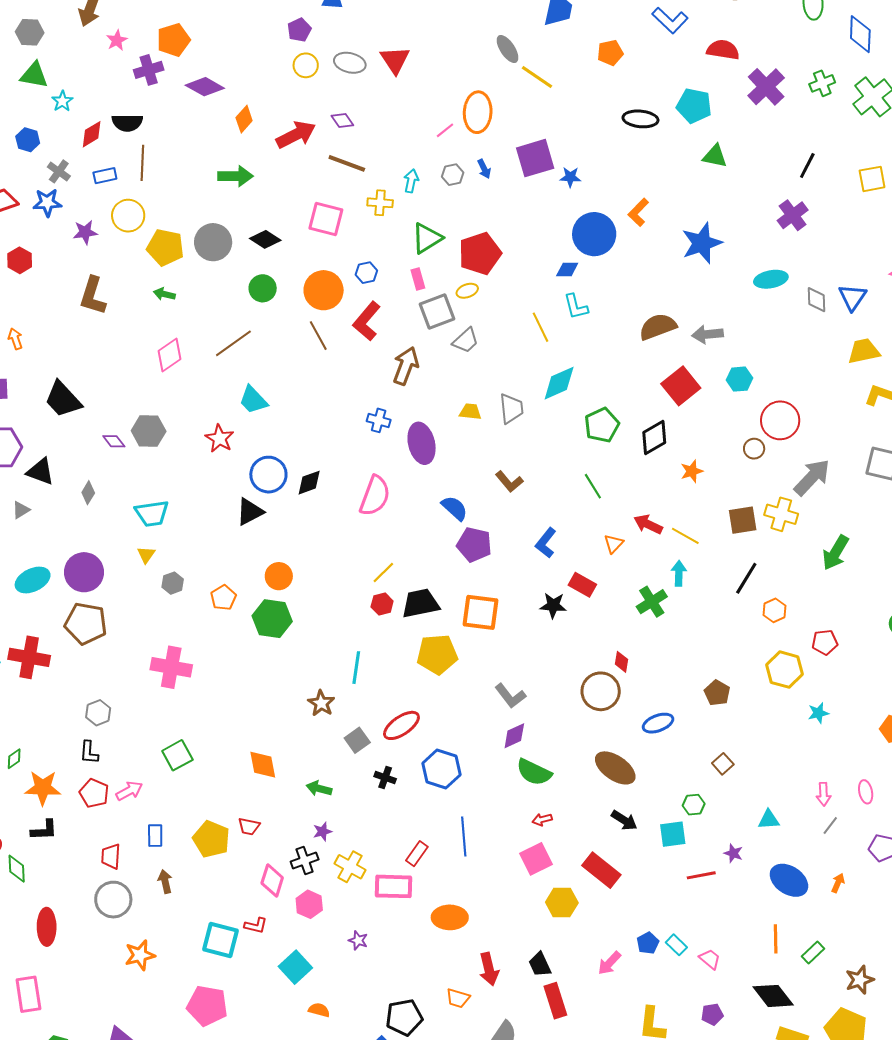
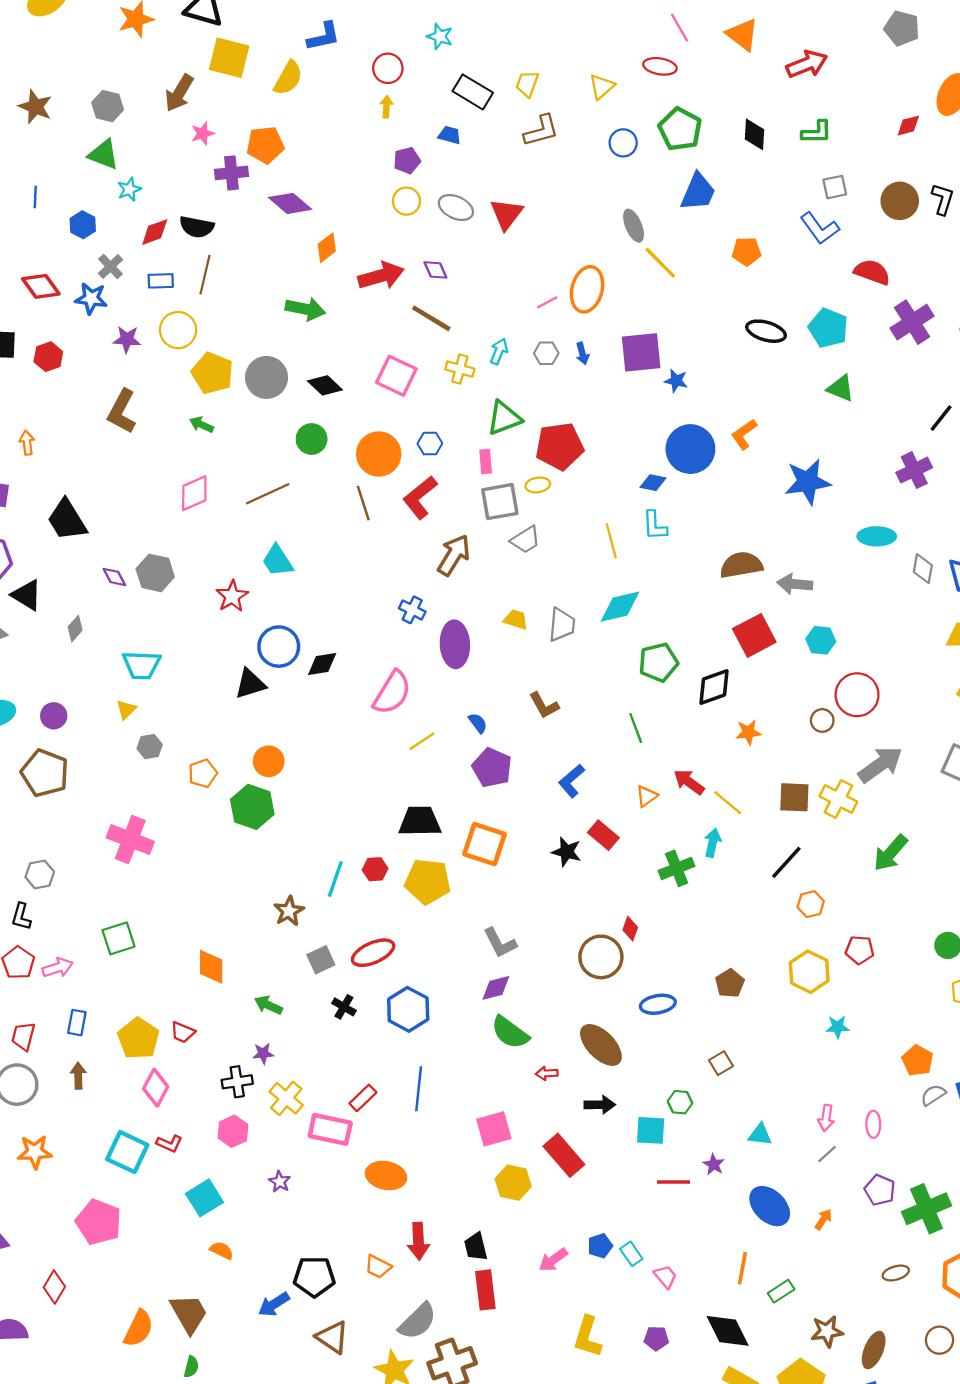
blue semicircle: (455, 508) -> (478, 723), size x0.7
purple circle: (84, 572) -> (54, 716), size x0.6
yellow line: (383, 572) -> (422, 741), moved
red hexagon: (382, 604) -> (375, 869), moved
red arrow: (542, 819) -> (547, 1073), moved
black arrow: (624, 820) -> (600, 1105), turned -44
pink diamond: (272, 881) -> (156, 1088), moved

